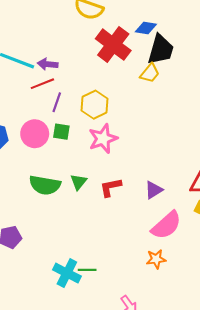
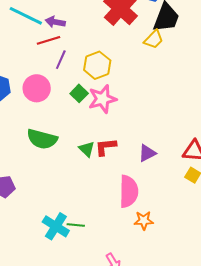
green square: (61, 132) -> (79, 93), moved, turned 30
green triangle: (79, 182) -> (87, 149), moved, turned -30
pink semicircle: (166, 225) -> (129, 191), moved, turned -52

